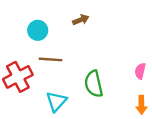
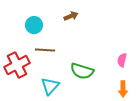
green semicircle: (94, 84) -> (82, 71), turned -60

